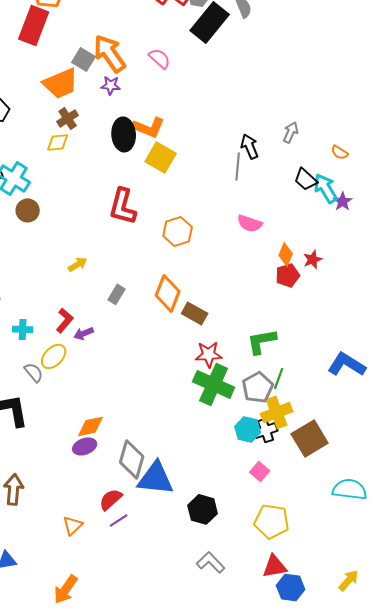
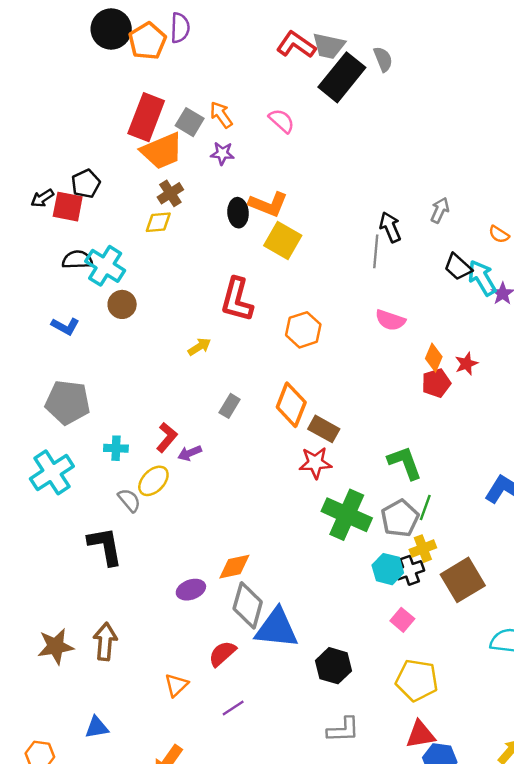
red rectangle: (34, 25) -> (146, 117), moved
orange arrow: (110, 53) -> (221, 115), size x0.6
black ellipse: (124, 134) -> (238, 213), size x0.7
yellow arrow: (78, 264) -> (199, 347), moved
green L-shape: (262, 341) -> (405, 463), turned 80
red star: (209, 354) -> (315, 463), moved
yellow cross: (277, 412) -> (423, 549), size x0.7
orange diamond: (91, 426) -> (234, 567), moved
purple line: (119, 520) -> (233, 708), moved
gray L-shape: (211, 562) -> (343, 730), turned 132

